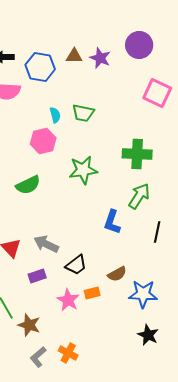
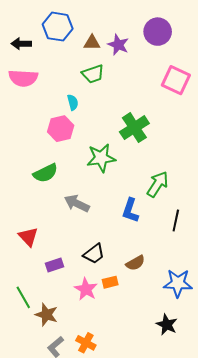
blue hexagon: (40, 67) -> (58, 27), moved
green trapezoid: (83, 113) -> (93, 74), moved, turned -30
green cross: (137, 154) -> (134, 128), moved, turned -36
gray arrow: (46, 244) -> (77, 203), moved
blue star: (143, 294) -> (178, 283), moved

